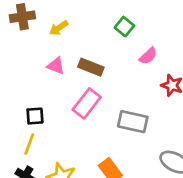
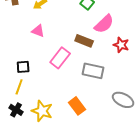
pink semicircle: (148, 56) -> (104, 24), size x1.5
brown rectangle: (91, 67) -> (84, 41), moved

